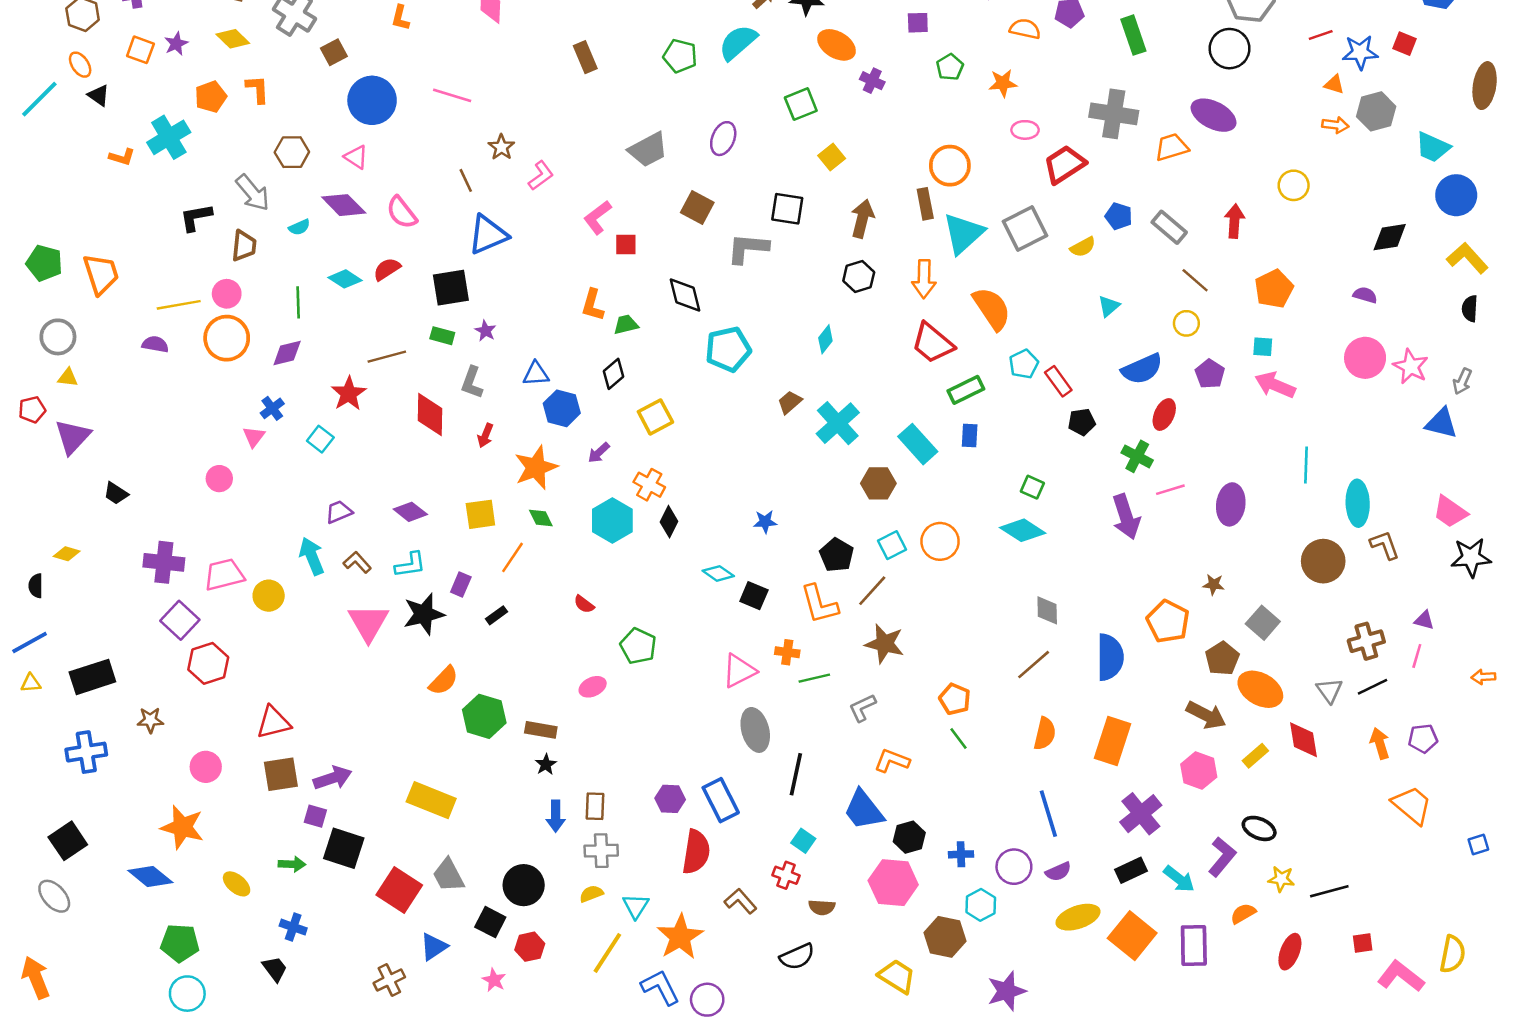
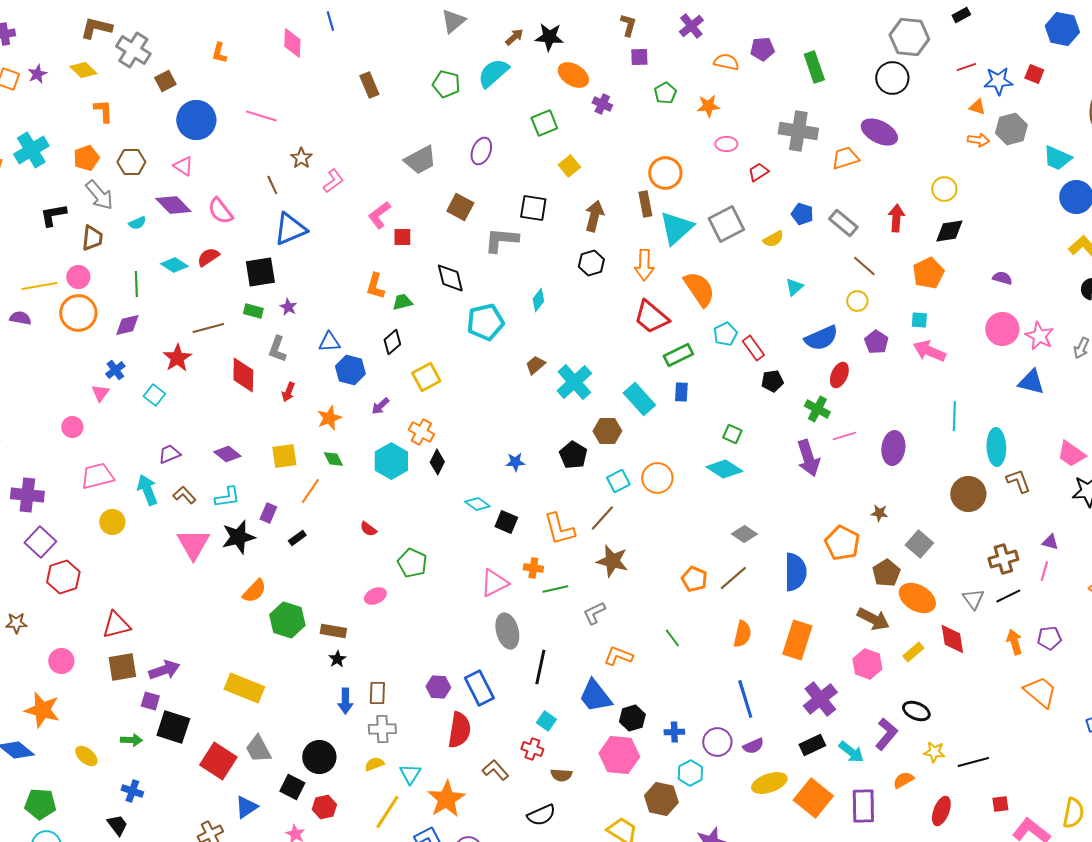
orange pentagon: (211, 97) -> (86, 158), moved
red trapezoid: (1064, 164) -> (758, 172), size x0.6
black diamond: (1390, 237) -> (949, 231), moved
cyan diamond: (825, 339) -> (538, 300), moved
blue triangle: (1441, 423) -> (1031, 382), moved
orange star: (536, 467) -> (329, 418), size x0.7
black pentagon: (837, 555) -> (573, 455), moved
pink trapezoid: (224, 575) -> (97, 476), moved
gray diamond: (1047, 610) -> (744, 534), turned -55
orange pentagon: (955, 699) -> (694, 579), moved

